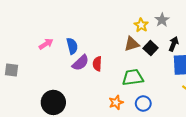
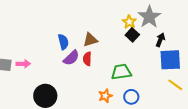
gray star: (162, 20) -> (149, 17), size x1.6
pink arrow: (46, 44) -> (23, 64), moved, turned 32
brown triangle: (132, 44) -> (90, 40), moved
black square: (151, 48) -> (132, 35), moved

